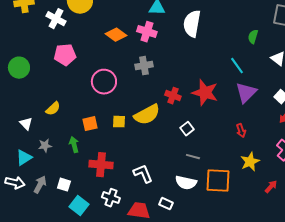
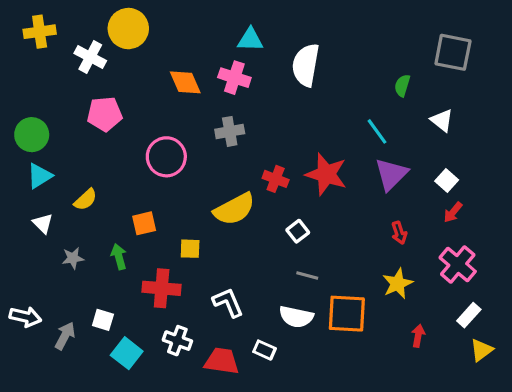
orange diamond: (116, 35) -> (185, 82), turned 30
yellow square: (119, 122) -> (190, 249), moved
red arrow: (241, 131) -> (399, 233), moved
cyan triangle: (24, 158) -> (40, 176), moved
gray arrow: (40, 185) -> (65, 336), moved
red arrow: (271, 187) -> (418, 336), moved, turned -32

